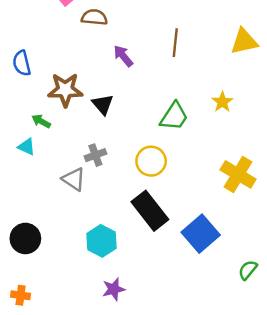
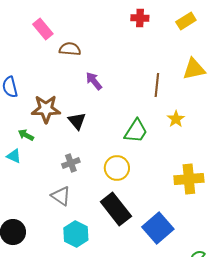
brown line: (175, 43) -> (157, 85), moved
yellow cross: (238, 174) -> (189, 179), turned -36
gray triangle: (74, 179) -> (61, 196), moved

